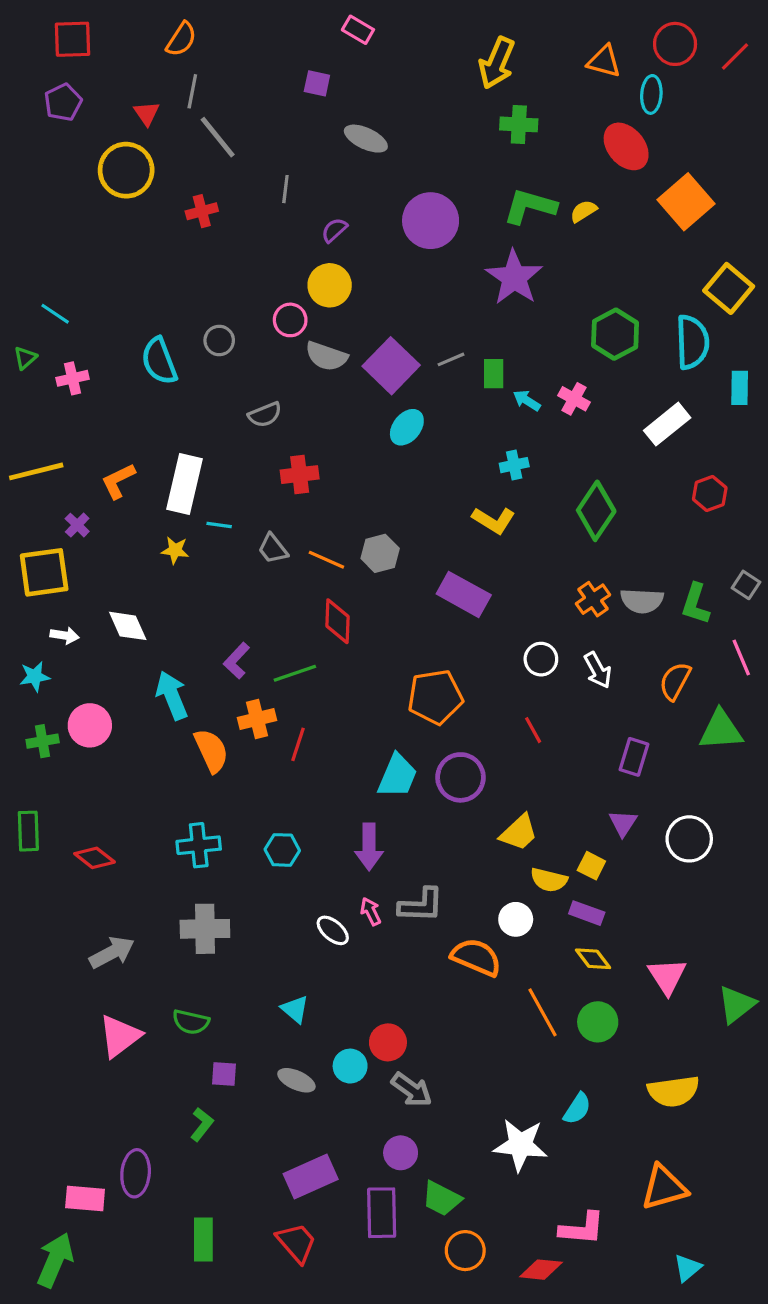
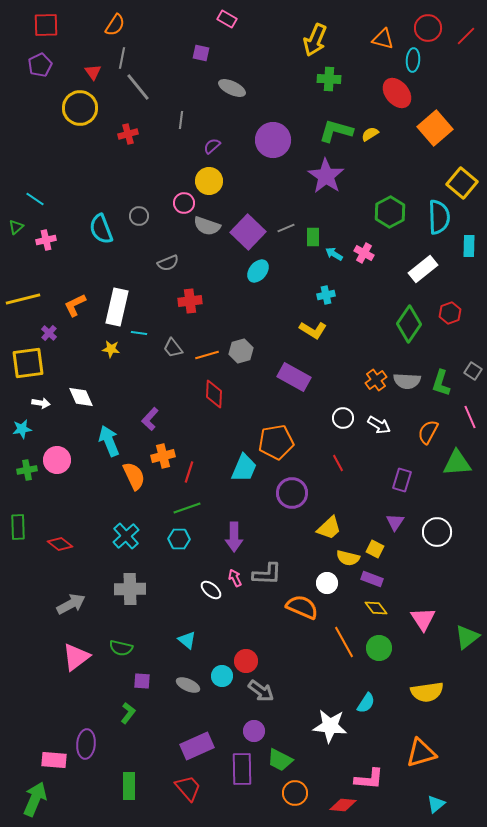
green diamond: (596, 511) -> (409, 324), moved
orange line: (326, 560) -> (207, 355), turned -40
white arrow: (598, 670) -> (379, 425), turned -30
green line: (295, 673) -> (187, 508), moved
cyan trapezoid: (397, 776) -> (244, 468), moved
cyan cross: (199, 845) -> (126, 536), turned -36

